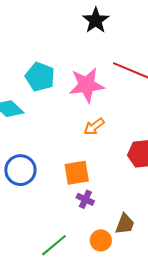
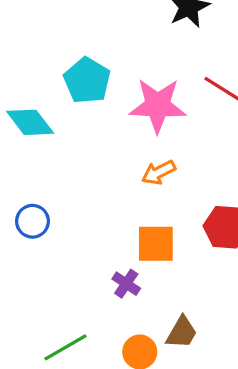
blue circle: (20, 170) -> (32, 221), size x0.7
orange square: (77, 173) -> (156, 244), moved

